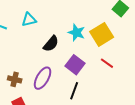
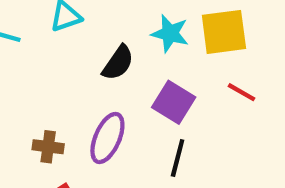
yellow square: (102, 34) -> (224, 32), turned 30

